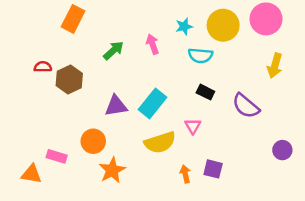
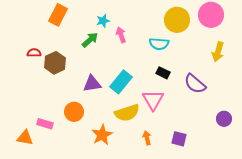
cyan star: (184, 26) -> (103, 21), moved
pink triangle: (193, 126) -> (153, 100), size x1.6
purple square: (213, 169) -> (179, 139), moved
orange star: (112, 170) -> (102, 135), moved

